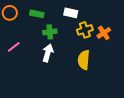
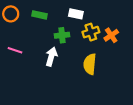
green cross: (50, 32) -> (62, 35), moved
pink line: (14, 47) -> (15, 50), turned 56

